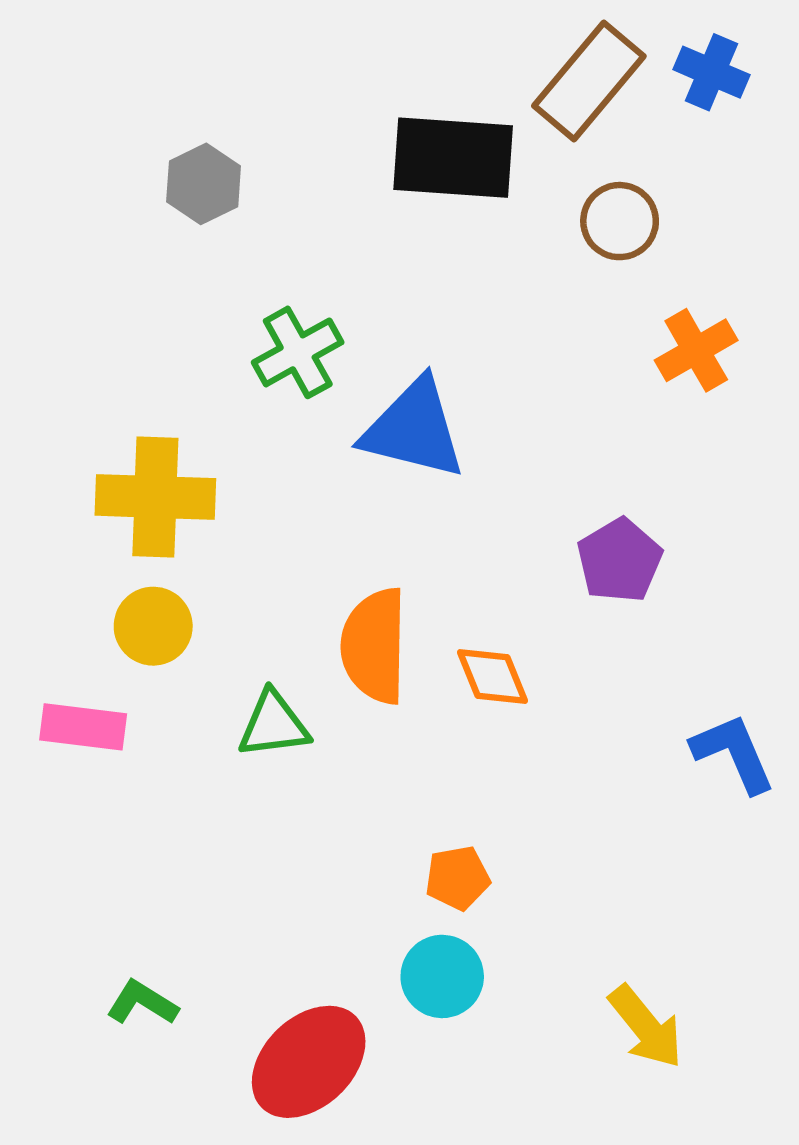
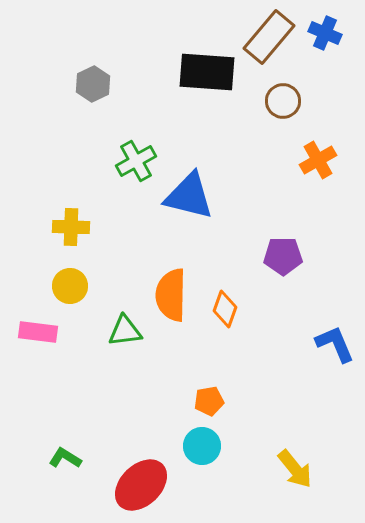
yellow cross: (155, 497) -> (71, 227), size x0.7
purple pentagon: (620, 560) -> (283, 256), turned 30
orange diamond: (493, 677) -> (225, 309), turned 42

